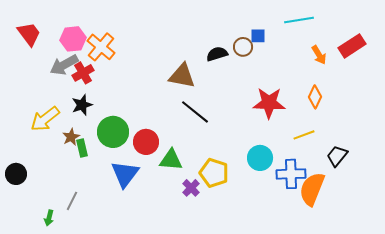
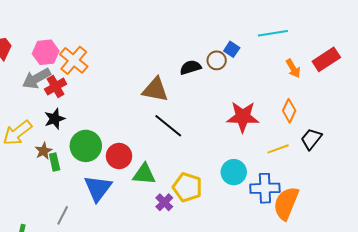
blue square: (258, 36) -> (232, 49), turned 35
black trapezoid: (337, 156) -> (311, 139), moved
gray line: (72, 201) -> (63, 215), moved

